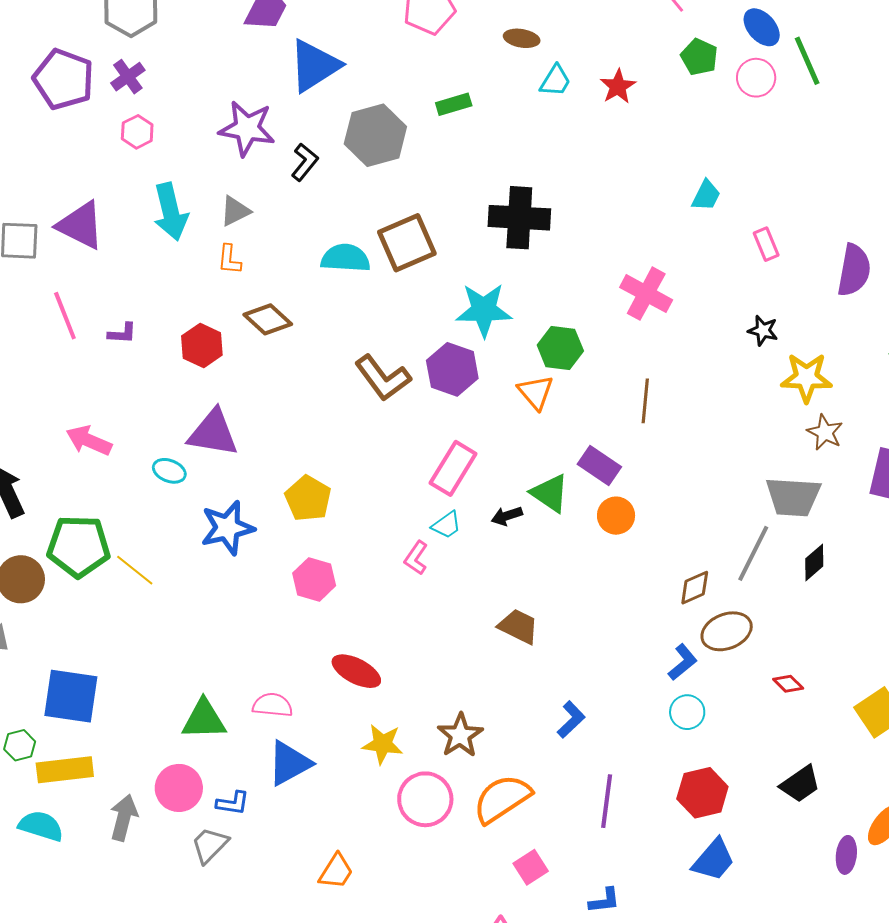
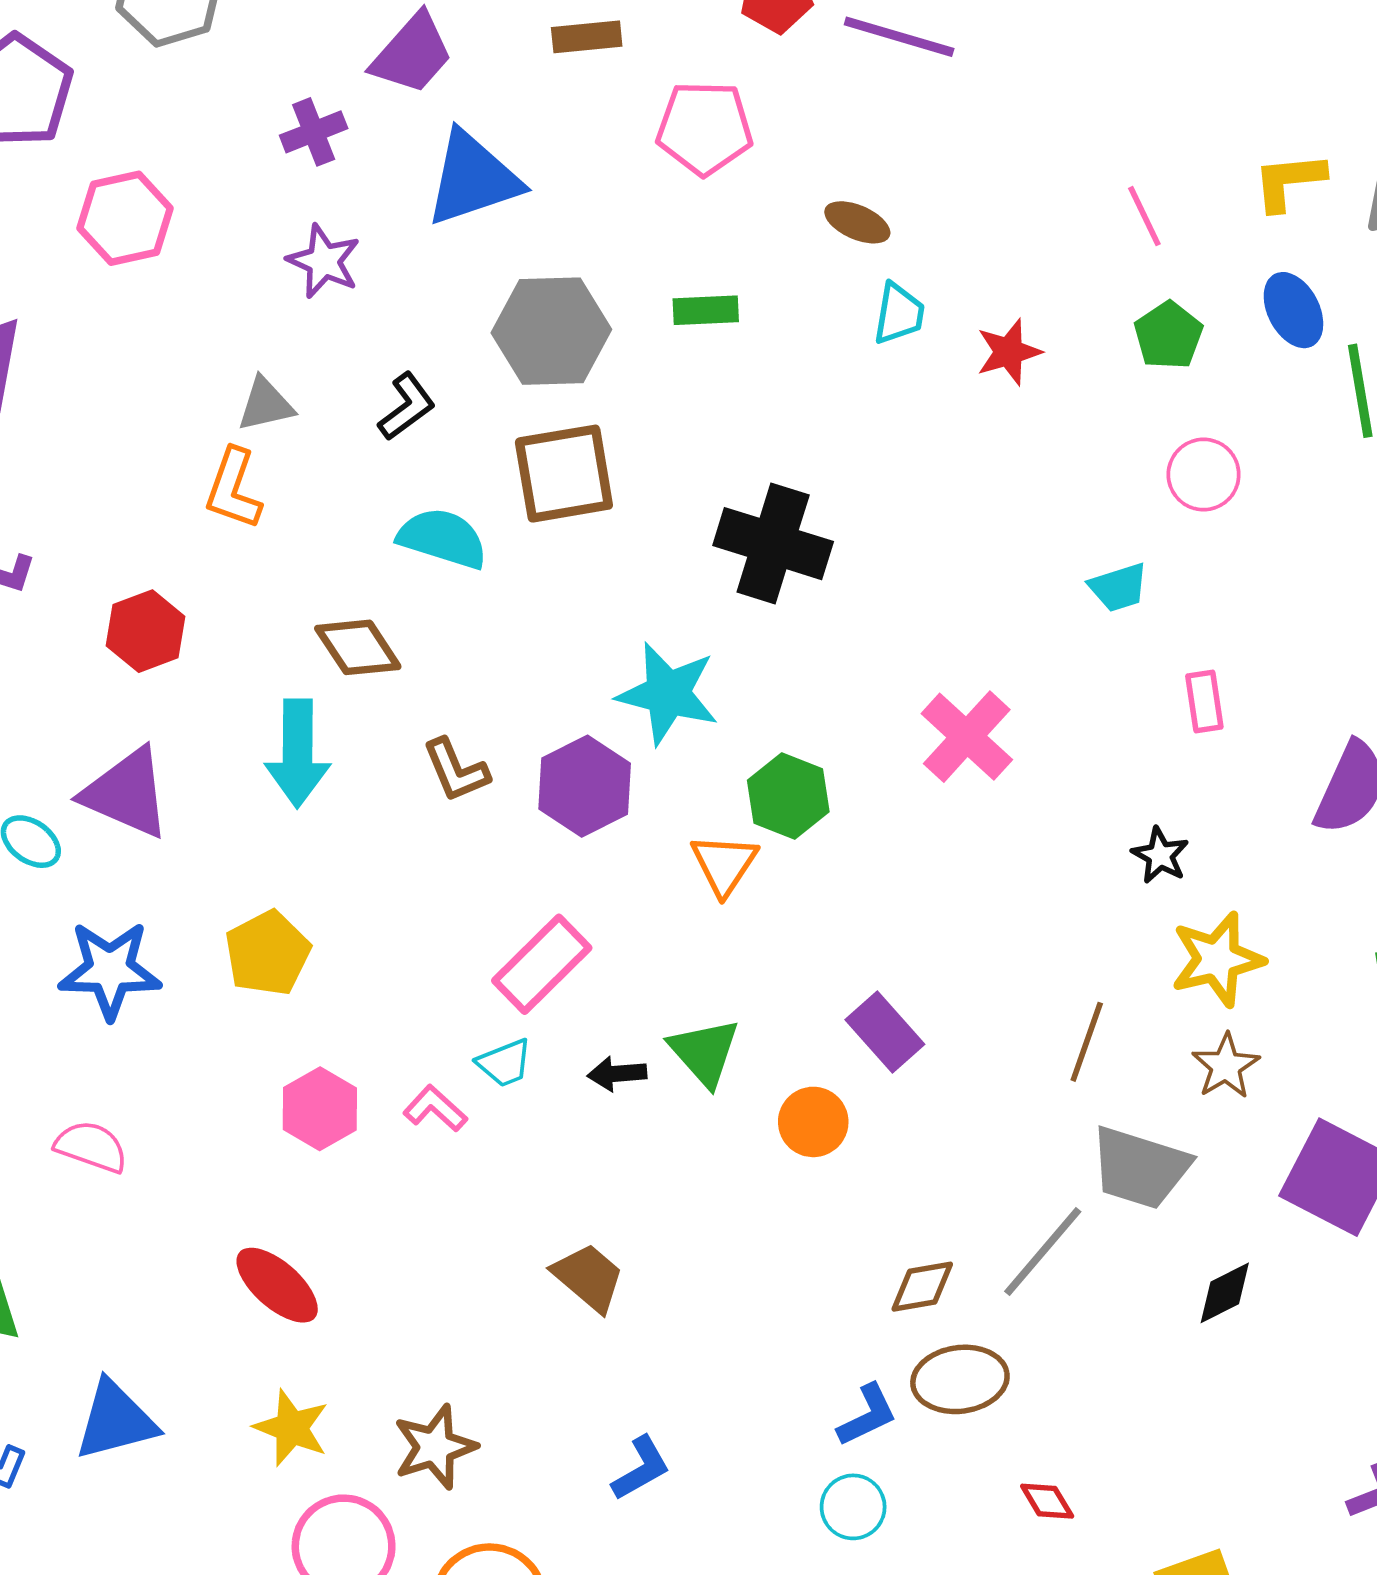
purple cross: (128, 77) -> (314, 132), moved
pink circle: (756, 78) -> (1204, 475), moved
cyan trapezoid: (555, 81) -> (899, 314), turned -36
purple star: (247, 128) -> (324, 261), size x0.7
pink hexagon: (137, 132) -> (125, 218), size x1.5
black L-shape: (305, 162) -> (407, 407), moved
cyan trapezoid: (706, 195) -> (1119, 587), turned 32
cyan arrow: (171, 212) -> (298, 753), moved
brown square: (407, 243) -> (564, 474), moved
orange L-shape: (229, 259) -> (233, 489), size x1.4
brown diamond: (268, 319) -> (358, 647), moved
brown L-shape: (383, 378) -> (456, 770), size x0.7
yellow star: (807, 378) -> (1217, 959), turned -30
brown line: (645, 401) -> (1087, 1042), moved
purple rectangle: (599, 465) -> (885, 1032), moved
pink L-shape: (416, 558) -> (435, 1109), turned 84
black diamond: (814, 562) -> (1225, 1293), moved
pink hexagon: (314, 579) -> (320, 1109), moved
pink semicircle: (272, 705) -> (91, 1147), moved

